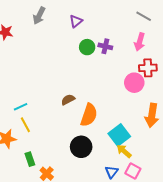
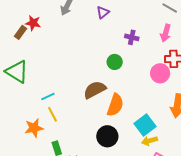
green circle: (87, 47) -> (115, 62), moved
brown semicircle: (68, 100) -> (95, 90), size x1.6
yellow arrow: (124, 151) -> (150, 141), turned -56

